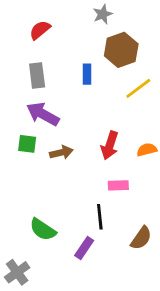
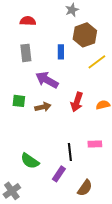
red semicircle: (40, 30) -> (28, 21), turned 42
purple arrow: (43, 114) -> (47, 80), moved
pink rectangle: (118, 185) -> (95, 144), moved
brown semicircle: (141, 238) -> (85, 188), moved

